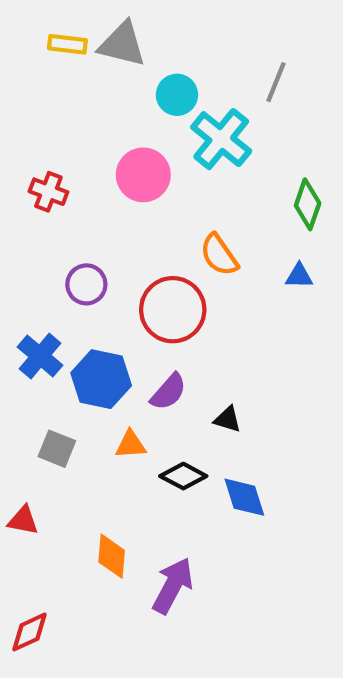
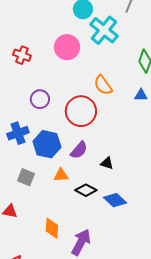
blue cross: (40, 356) -> (18, 133), turned 30
blue diamond: (244, 497) -> (115, 200), turned -30

